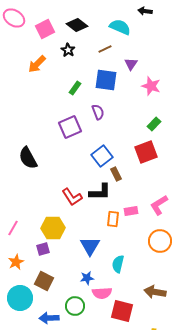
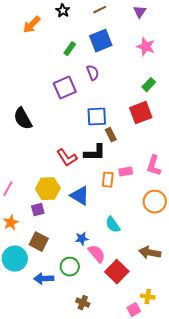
purple triangle: (131, 64) -> (140, 12), moved
blue square: (106, 80) -> (101, 41), turned -30
blue square: (102, 156) -> (97, 117), turned 35
pink L-shape: (159, 205) -> (154, 166), turned -40
blue triangle: (90, 246) -> (80, 196), moved, turned -30
cyan semicircle: (118, 264) -> (113, 225), turned -48
pink semicircle: (102, 293) -> (97, 254), turned -126
red square: (122, 311) -> (117, 272), turned 30

